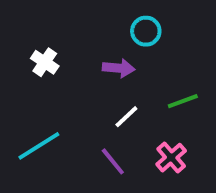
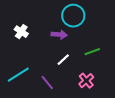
cyan circle: (146, 31) -> (73, 16), size x1.5
purple line: (113, 161) -> (47, 83), moved

